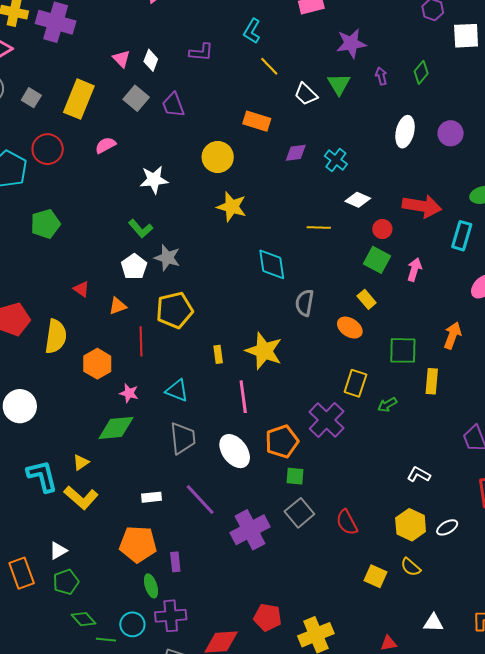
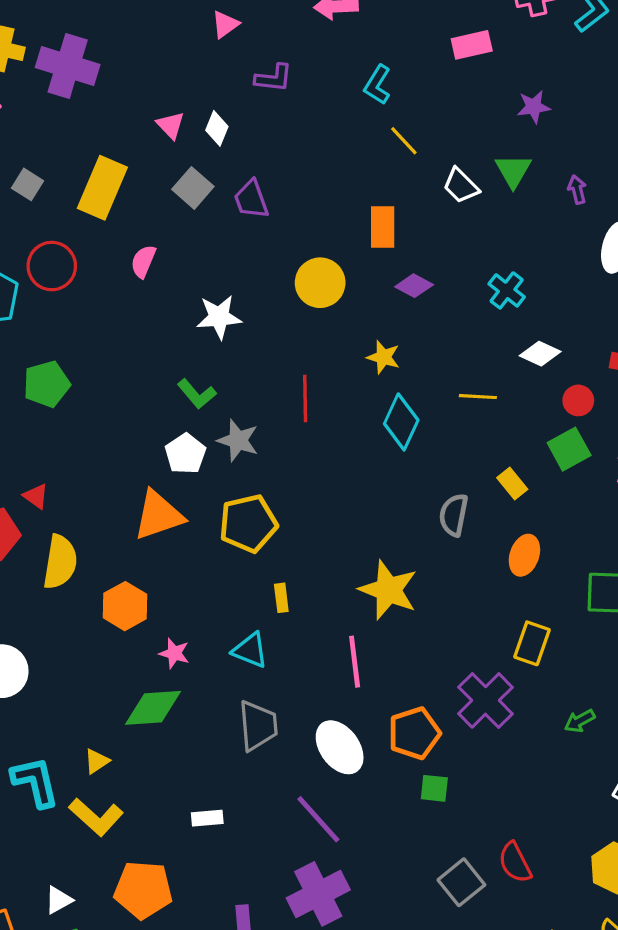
purple star: (351, 43) -> (534, 107), size x0.7
purple L-shape: (201, 52) -> (274, 78), moved
purple arrow: (381, 76) -> (577, 190), moved
orange rectangle: (257, 121) -> (383, 227), turned 72
pink semicircle: (106, 145) -> (143, 261), turned -40
purple diamond: (296, 153) -> (414, 286), moved, turned 35
yellow star: (232, 207) -> (383, 357), moved, size x0.7
green square: (377, 260) -> (569, 449), turned 32
cyan diamond: (272, 264) -> (401, 422), moved, turned 32
red triangle: (81, 289) -> (36, 496), moved
yellow rectangle: (367, 299) -> (512, 483), moved
orange triangle: (118, 306) -> (158, 515), size x1.8
orange ellipse: (350, 328) -> (524, 555), turned 75
red line: (141, 341) -> (305, 399), moved
yellow rectangle: (218, 354) -> (281, 598), moved
green arrow: (387, 405) -> (580, 721), moved
purple line: (200, 499) -> (318, 819), moved
gray square: (299, 513) -> (461, 882), moved
purple cross: (250, 530) -> (318, 894), moved
orange pentagon: (138, 544) -> (143, 890), moved

